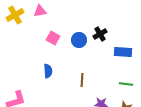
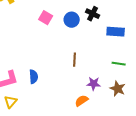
black cross: (100, 34) -> (93, 14), turned -32
blue semicircle: (48, 71) -> (34, 77), moved

